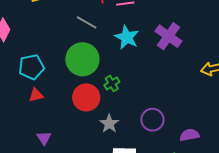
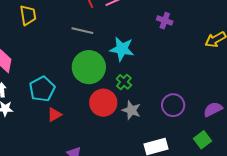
purple cross: (168, 36) -> (165, 21), size x0.6
cyan star: (127, 37) -> (122, 49), moved
gray star: (109, 124) -> (131, 110), moved

